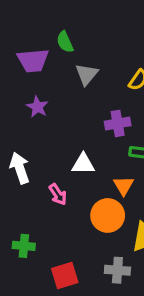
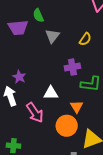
purple star: (37, 107) -> (19, 77), moved
pink arrow: (58, 194) -> (35, 113), size x1.5

